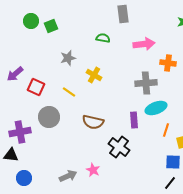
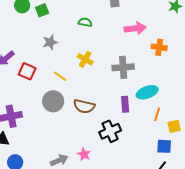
green semicircle: (103, 38) -> (85, 22), moved
gray star: (68, 58) -> (50, 42), moved
gray cross: (146, 83) -> (123, 67), moved
gray circle: (49, 117) -> (53, 101), moved
black cross: (119, 147) -> (110, 131), turned 30

